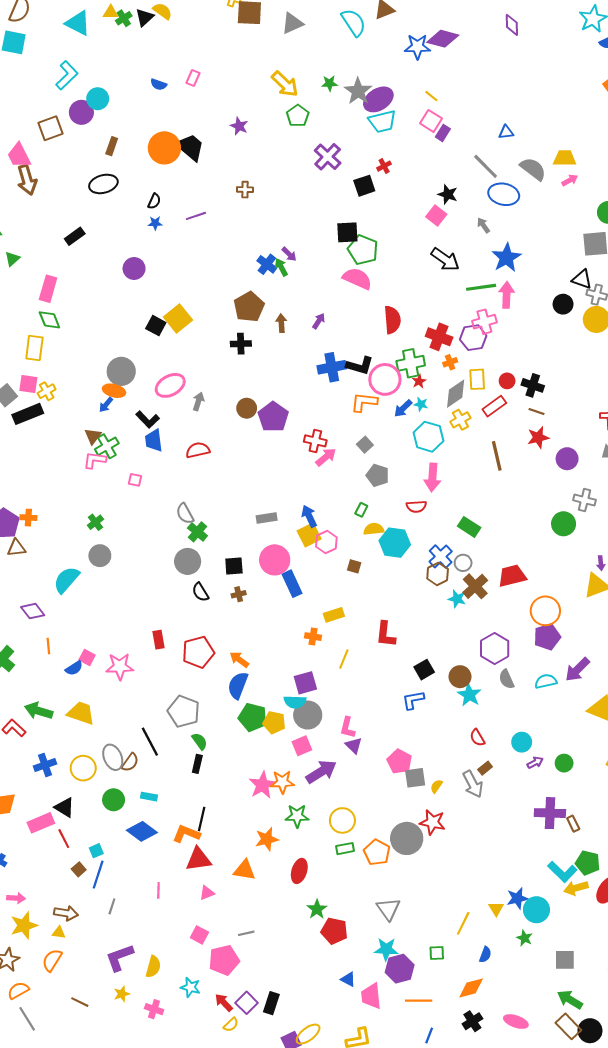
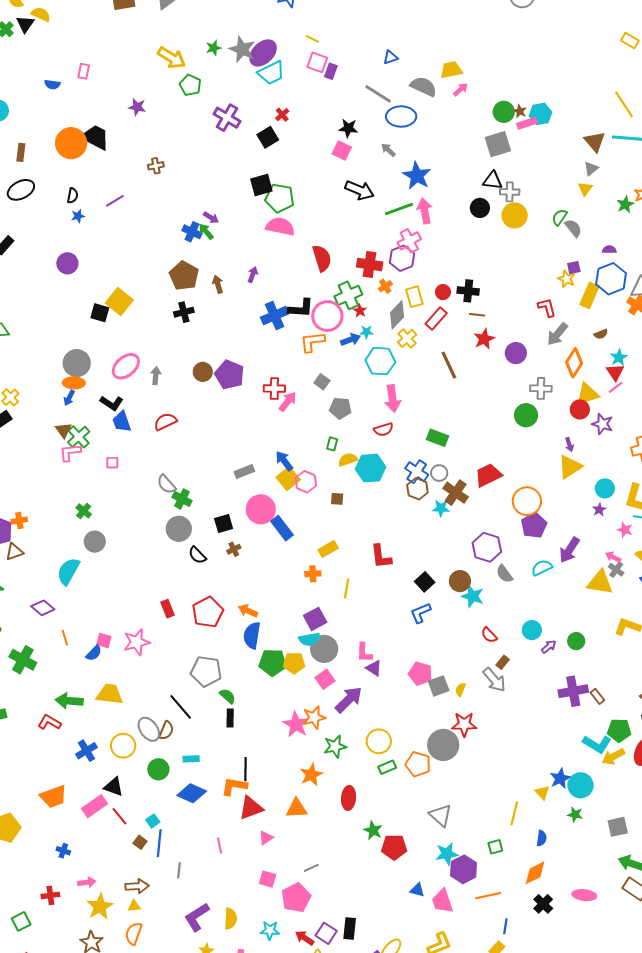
blue arrow: (403, 408) -> (350, 340), turned -144

